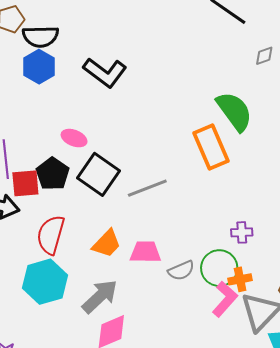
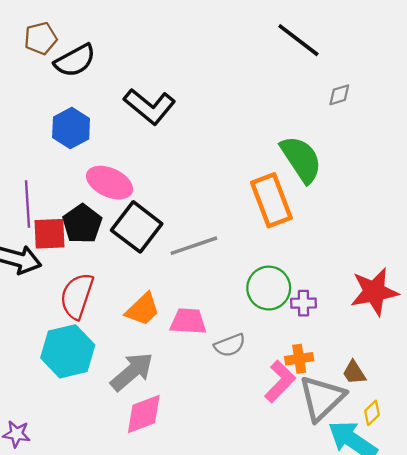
black semicircle: (40, 37) -> (75, 61), turned -30
blue hexagon: (39, 67) -> (71, 128), moved
pink ellipse: (74, 138) -> (110, 183), size x1.5
green circle: (219, 268) -> (269, 288), moved

